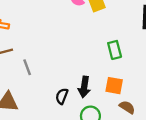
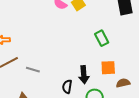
gray line: (27, 67) -> (33, 70), turned -40
brown semicircle: (127, 107) -> (123, 83), turned -32

